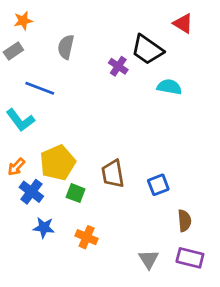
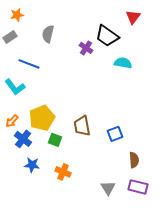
red triangle: (183, 23) -> (133, 17), turned 35

